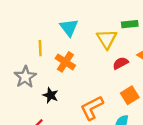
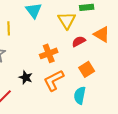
orange cross: (65, 62) -> (49, 53), moved, turned 36
black star: (50, 95) -> (26, 77), moved

